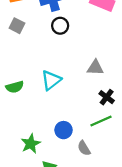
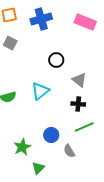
black circle: (60, 26) -> (56, 60), moved
gray triangle: (95, 68) -> (79, 80), turned 35
black cross: (107, 97) -> (78, 104), moved, turned -32

